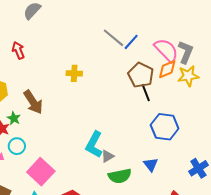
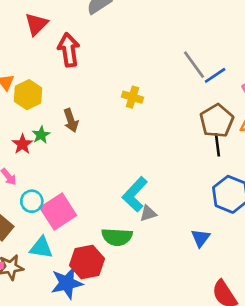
red arrow: (18, 50) -> (69, 50), size x1.4
brown arrow: (33, 102) -> (71, 120), size x0.7
cyan circle: (17, 146) -> (32, 201), moved
green semicircle: (120, 176) -> (117, 237), moved

